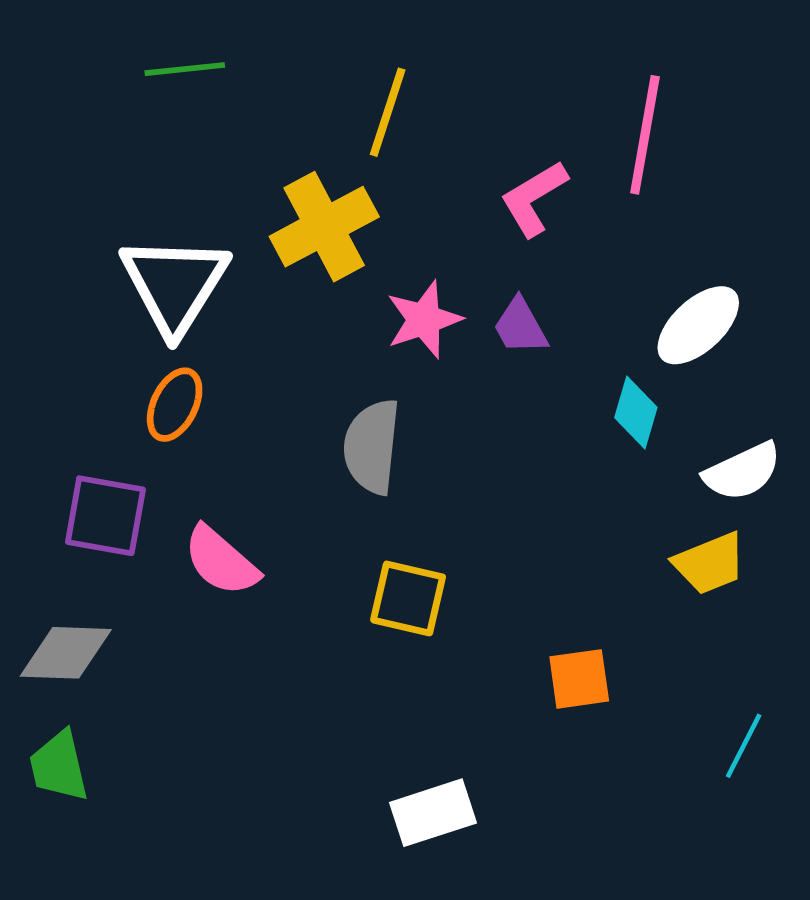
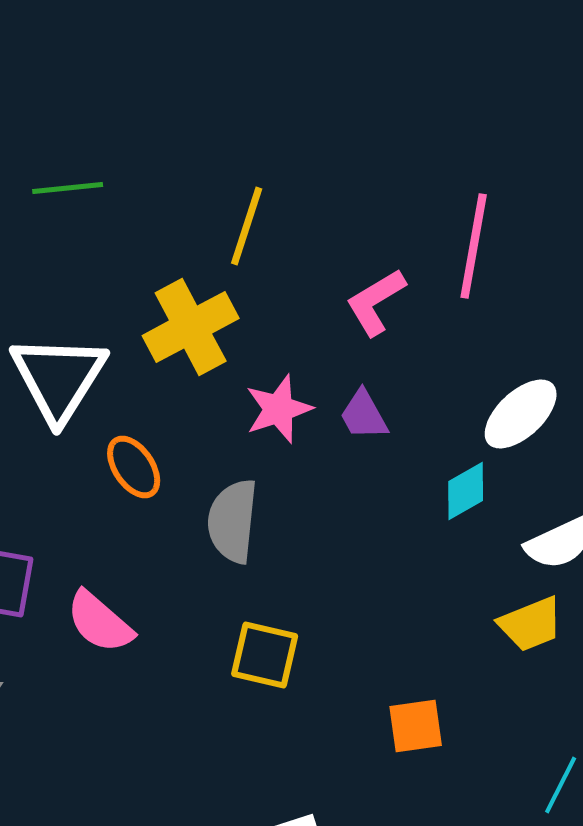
orange ellipse: (175, 405) -> (134, 467), moved, turned -60
cyan diamond: (636, 413) -> (466, 491), turned 44

